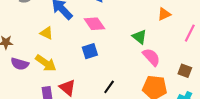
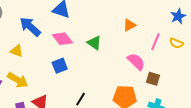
green triangle: (139, 37) -> (94, 43), moved
pink semicircle: (151, 57) -> (136, 62), moved

